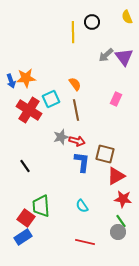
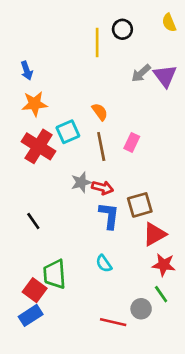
blue arrow: (11, 81) -> (27, 71), moved
pink rectangle: (116, 99) -> (132, 142), moved
brown square: (105, 154) -> (140, 205), turned -30
cyan semicircle: (82, 206) -> (104, 264), moved
gray circle: (118, 232) -> (141, 309), moved

